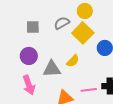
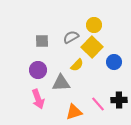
yellow semicircle: (73, 61) -> (77, 65), moved
pink line: (89, 90) -> (98, 104), turned 56

